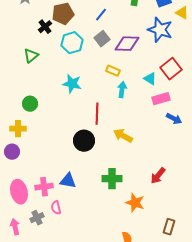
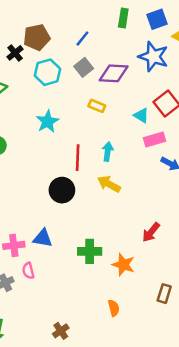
cyan star: (72, 84) -> (48, 122), turned 30
cyan arrow: (122, 90) -> (108, 152), moved
green cross: (112, 179) -> (90, 251), moved

